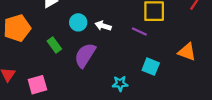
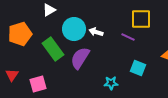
cyan circle: (78, 22) -> (74, 29), size x1.5
green rectangle: (54, 45) -> (53, 49), size x1.6

